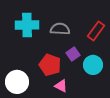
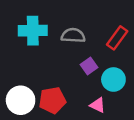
red pentagon: (50, 65) -> (52, 100), moved, turned -30
pink triangle: (61, 86) -> (98, 105), moved

